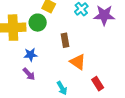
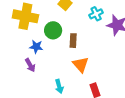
green circle: (38, 23) -> (53, 30), moved

